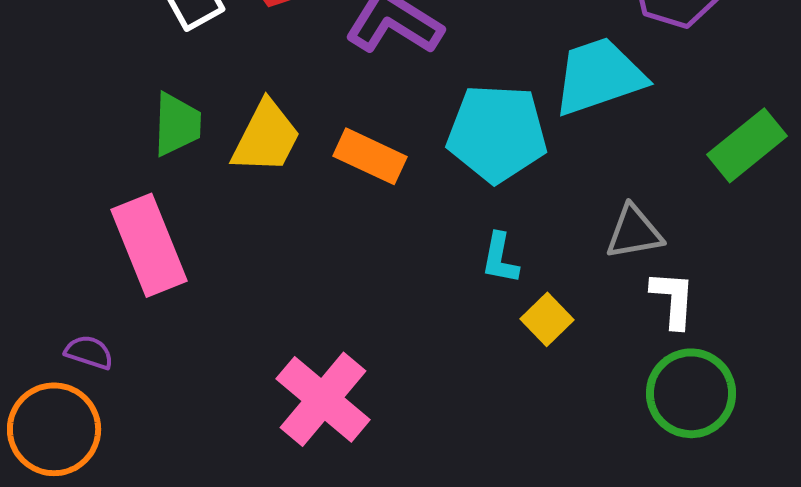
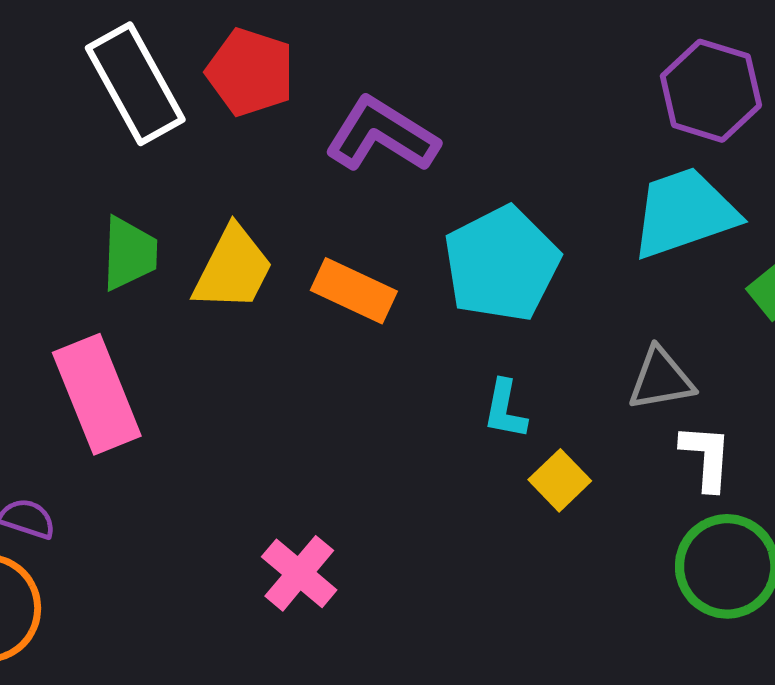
cyan trapezoid: (599, 76) -> (684, 213), moved
cyan pentagon: (497, 133) -> (502, 264), turned -30
pink cross: (323, 399) -> (299, 573), size x0.7

